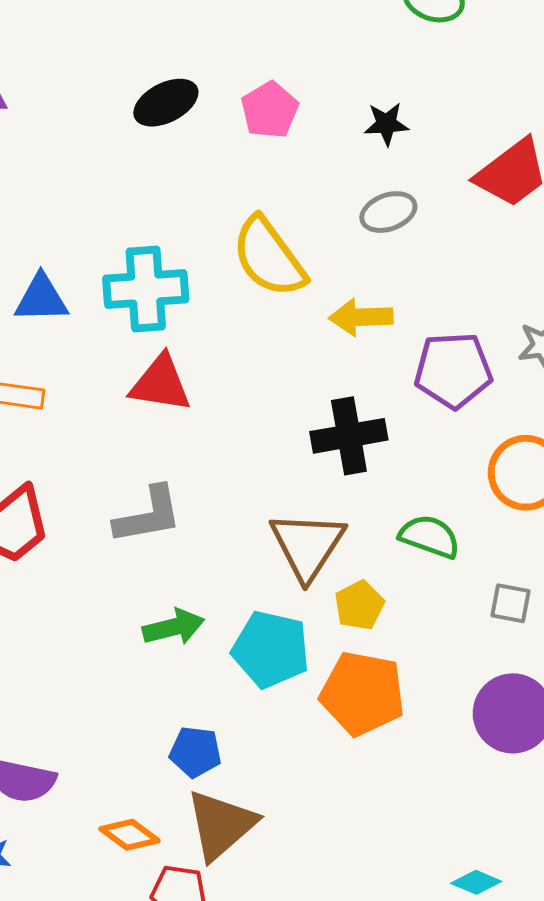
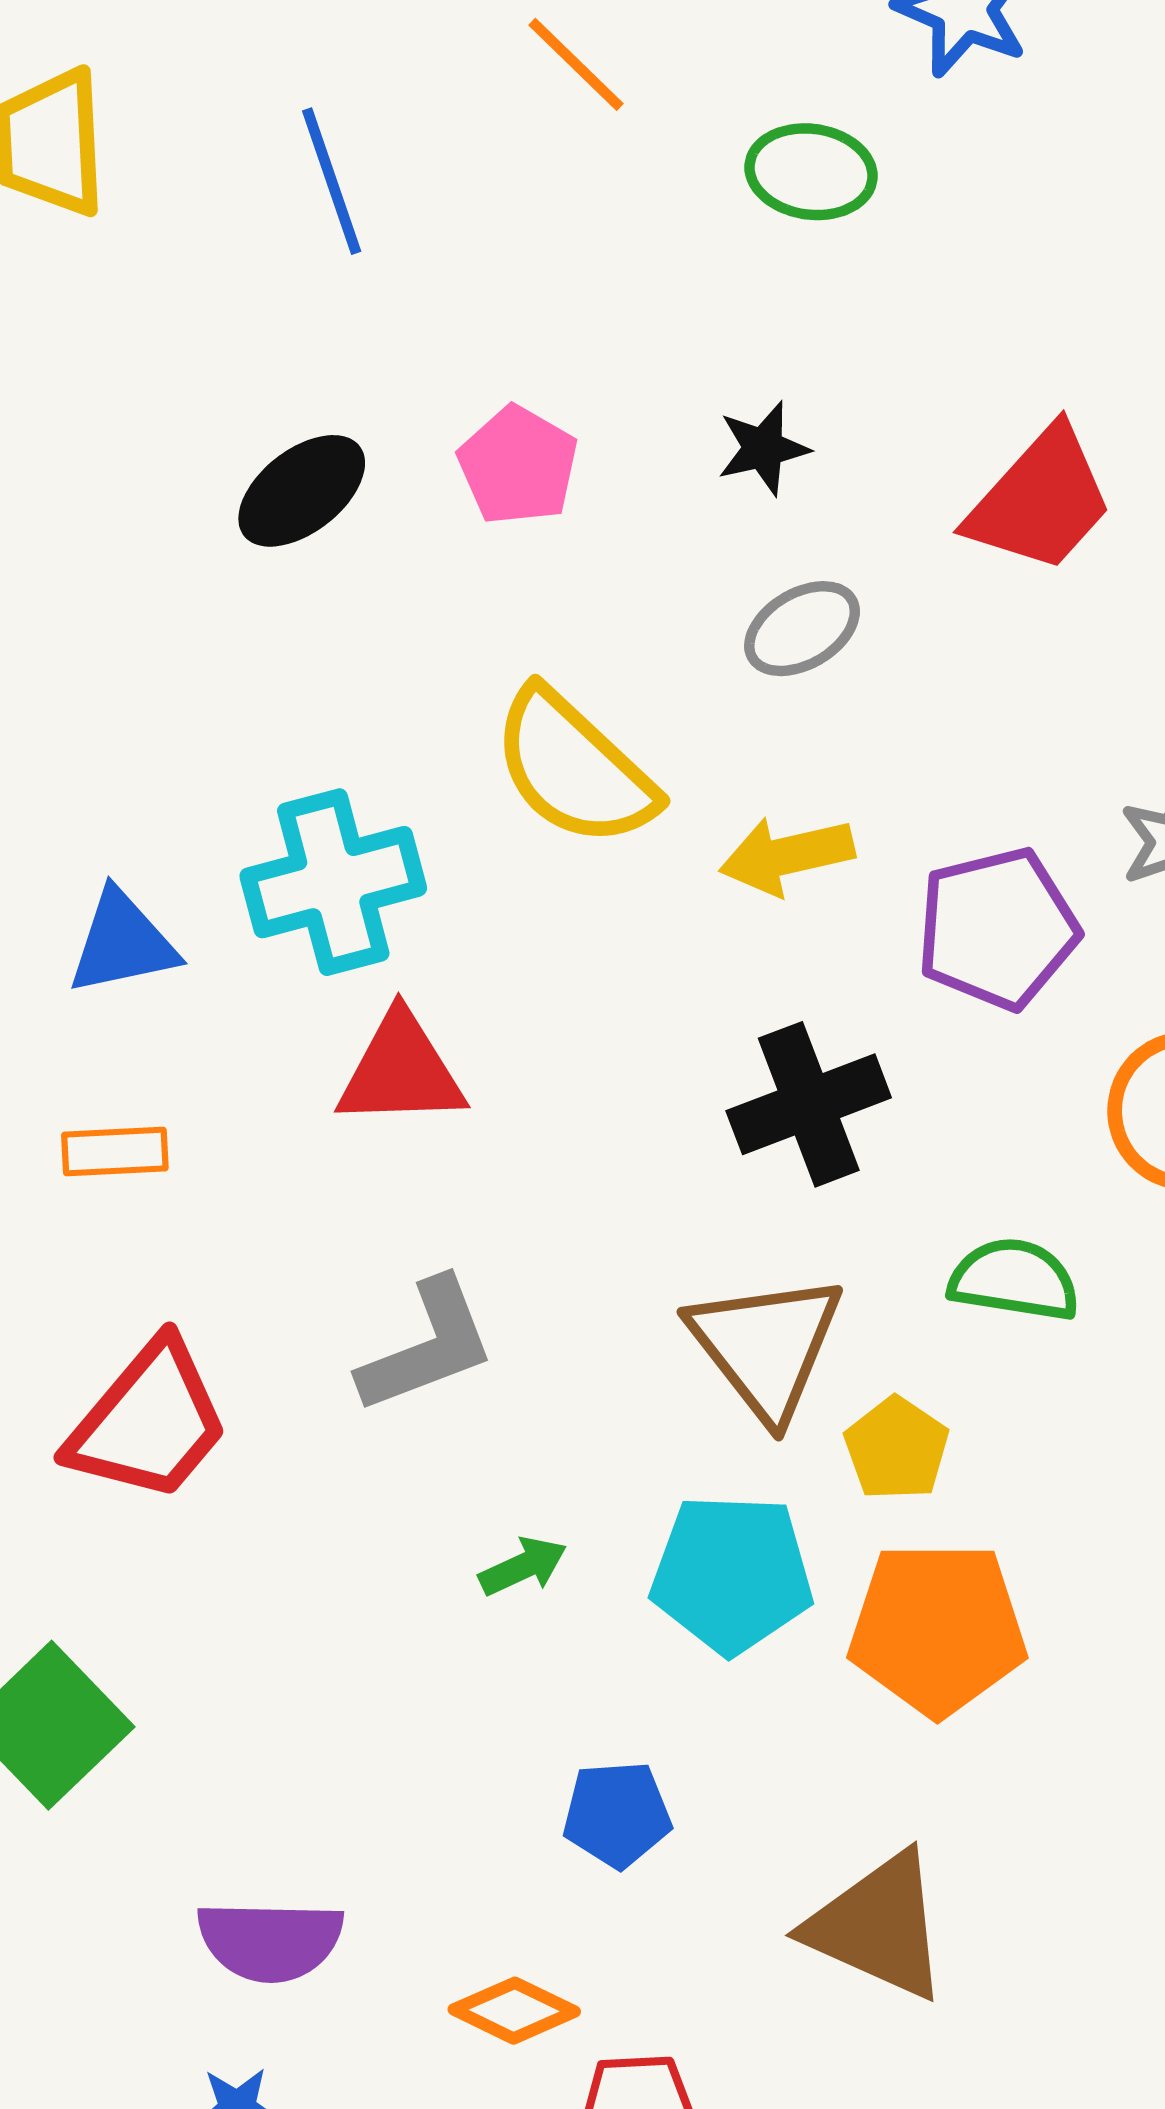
green arrow: (174, 627) -> (523, 1566), size x0.7
brown triangle: (221, 825) -> (878, 1926), moved, turned -44

